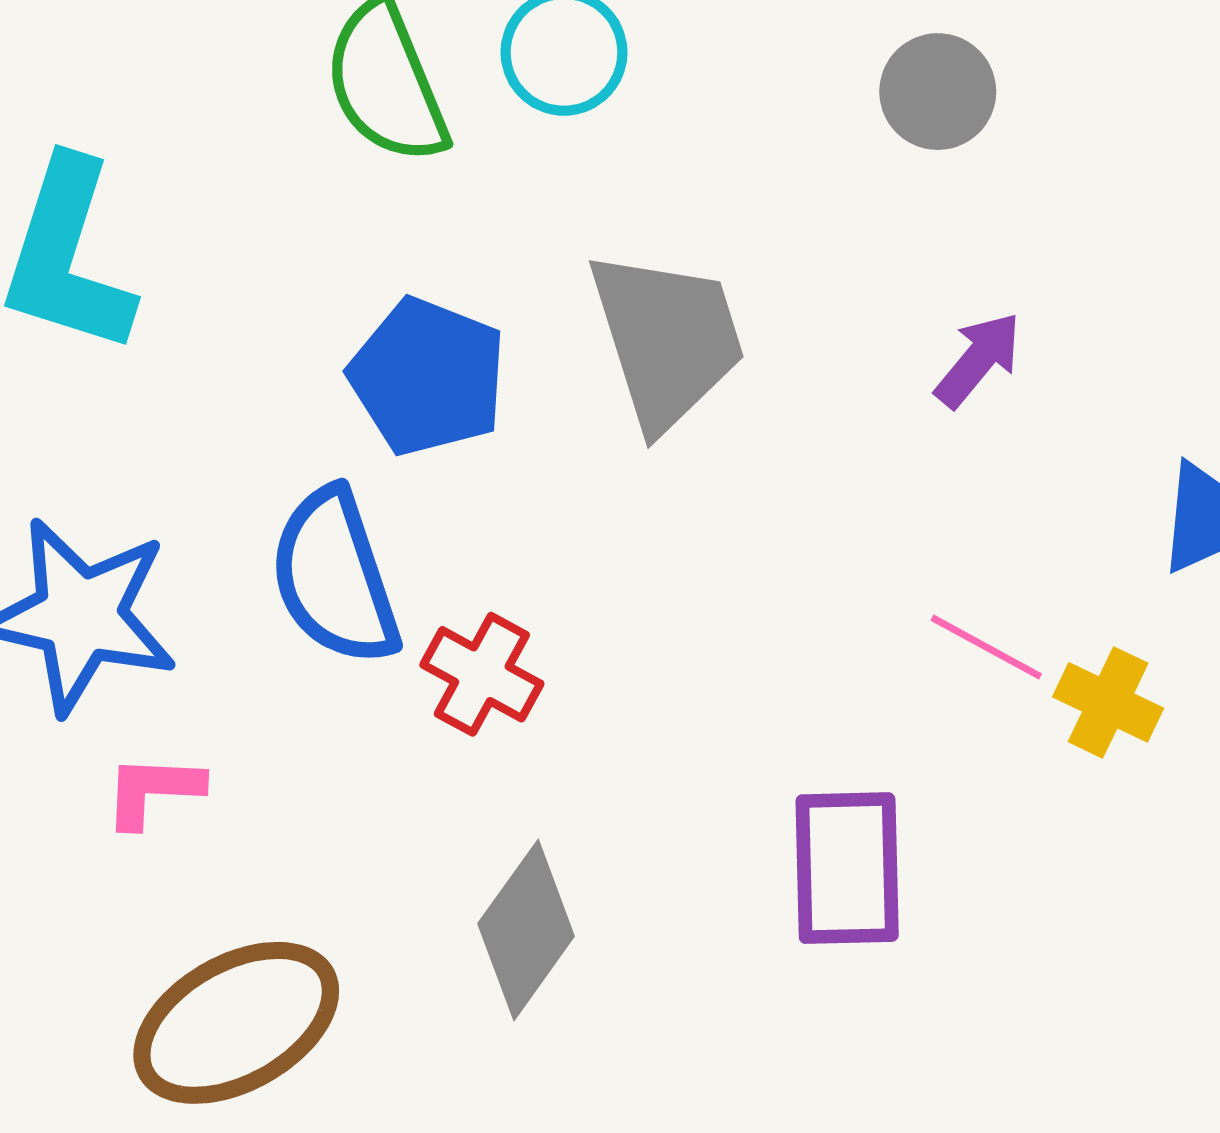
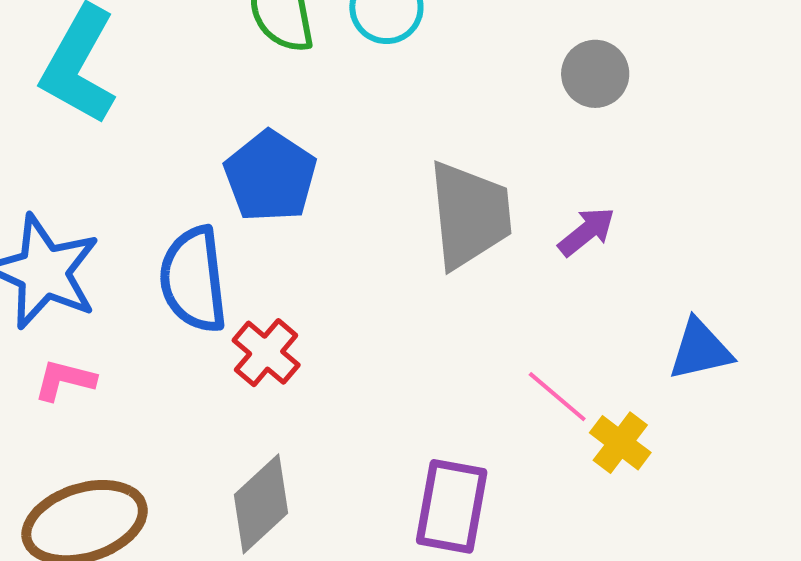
gray trapezoid: (667, 339) -> (470, 215), moved

